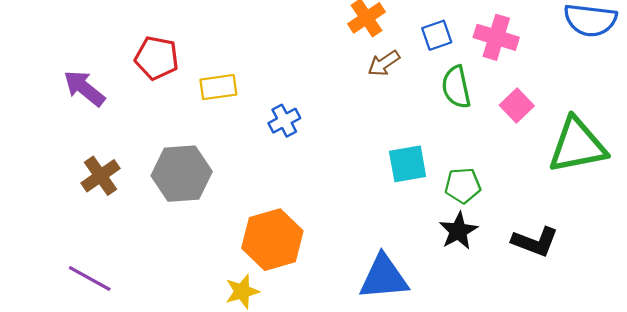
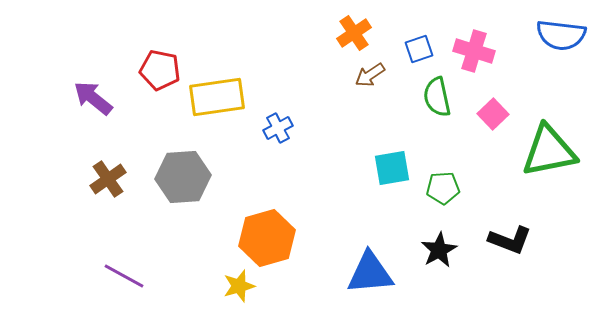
yellow rectangle: (218, 87) -> (217, 97), size x1.6
black star: (458, 231) -> (439, 250), moved
purple line: (90, 278) -> (124, 276), moved

